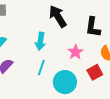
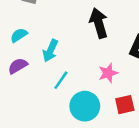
cyan arrow: (40, 41) -> (50, 51), moved

